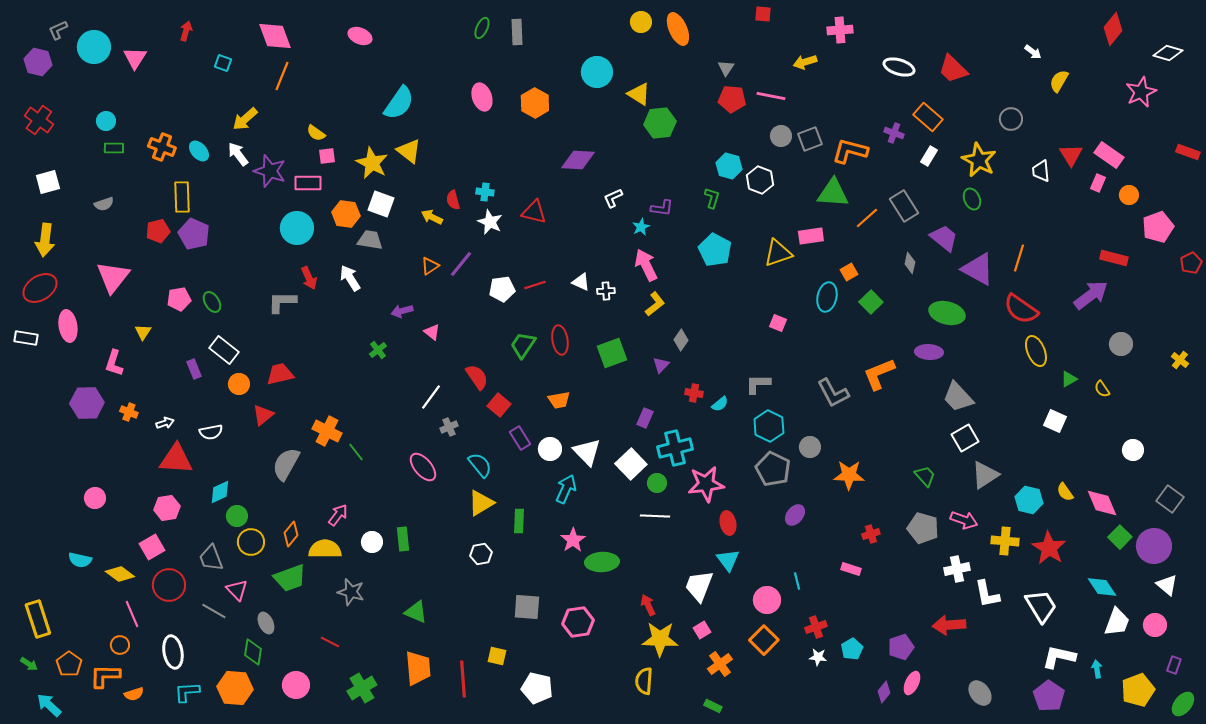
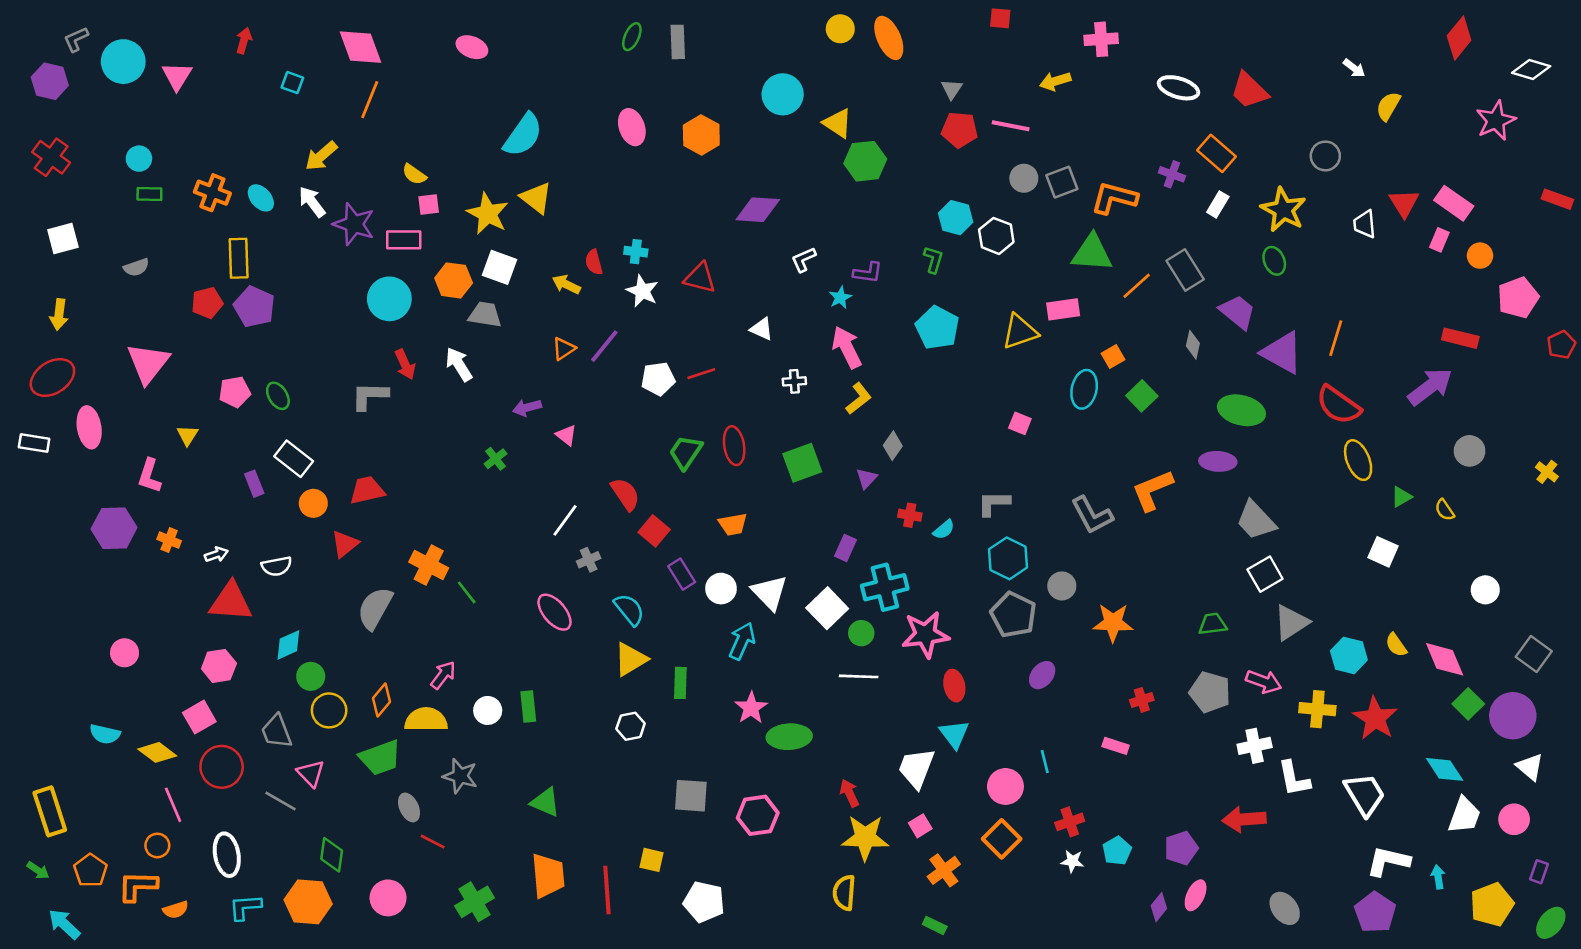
yellow arrow: (45, 240) -> (59, 315), size x0.7
white triangle: (581, 282) -> (762, 329), moved
green trapezoid: (925, 476) -> (1213, 624), turned -55
gray ellipse: (266, 623) -> (409, 807), moved

